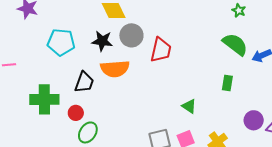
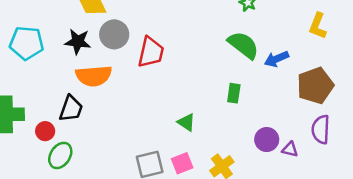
black trapezoid: (84, 82) -> (71, 109), moved

